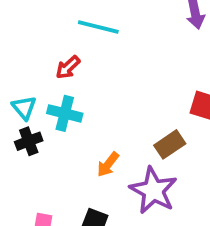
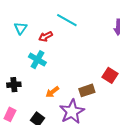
cyan triangle: (24, 108) -> (20, 28), moved
black cross: (29, 141) -> (14, 85), moved

